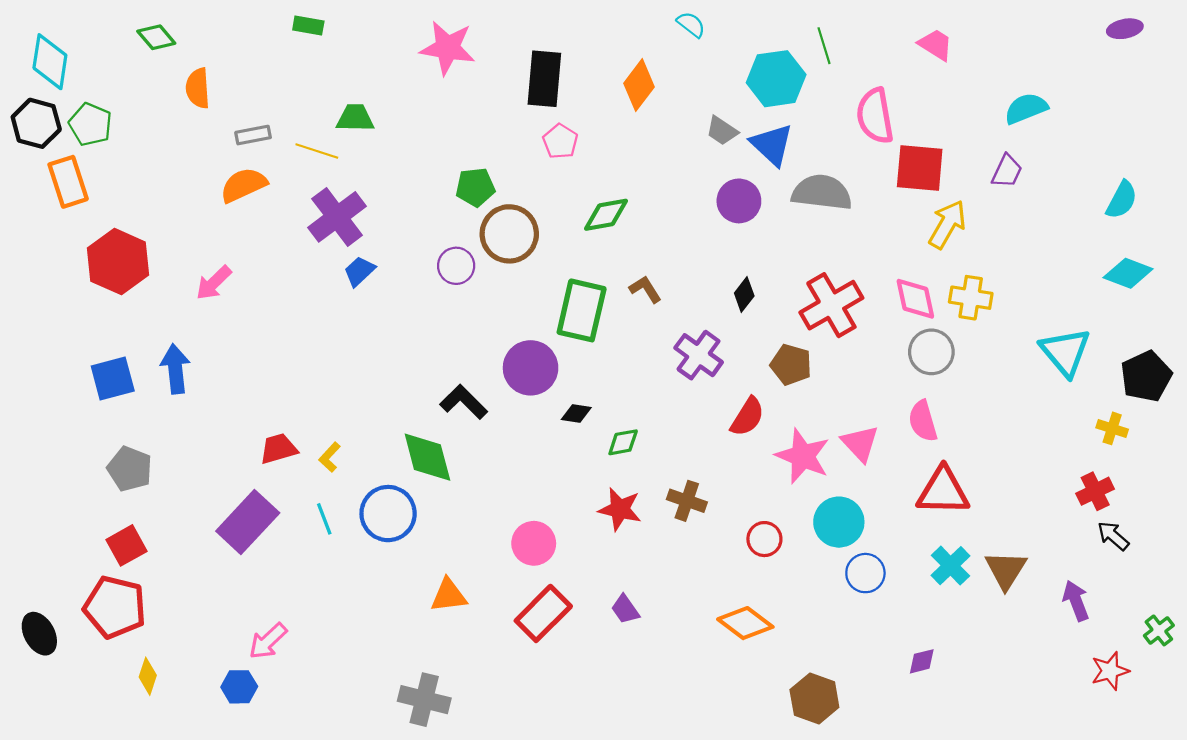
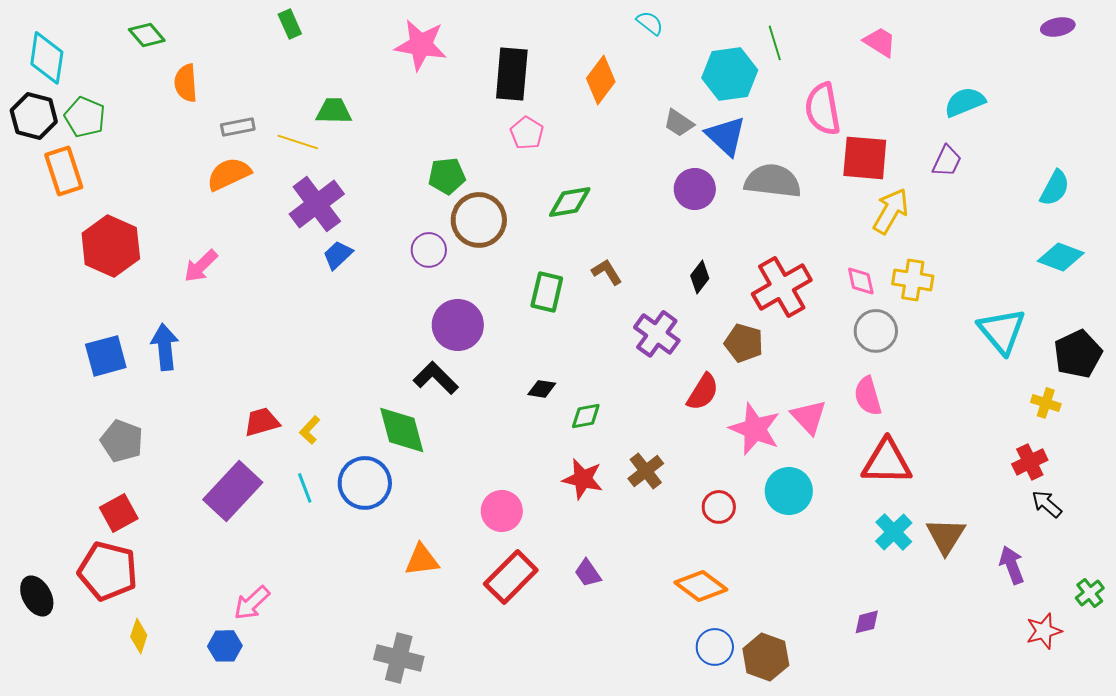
green rectangle: (308, 26) -> (290, 24), turned 56
pink diamond: (915, 299) -> (861, 281), size x0.7
green rectangle: (582, 310) -> (547, 292), size x0.7
purple circle: (531, 368) -> (458, 325), moved
brown cross: (687, 501) -> (646, 471), turned 33
blue circle: (865, 573) -> (715, 647), moved

